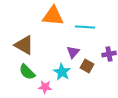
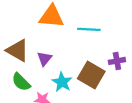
purple triangle: (73, 52) -> (44, 59), moved
brown square: (87, 66) -> (91, 75), size x1.6

